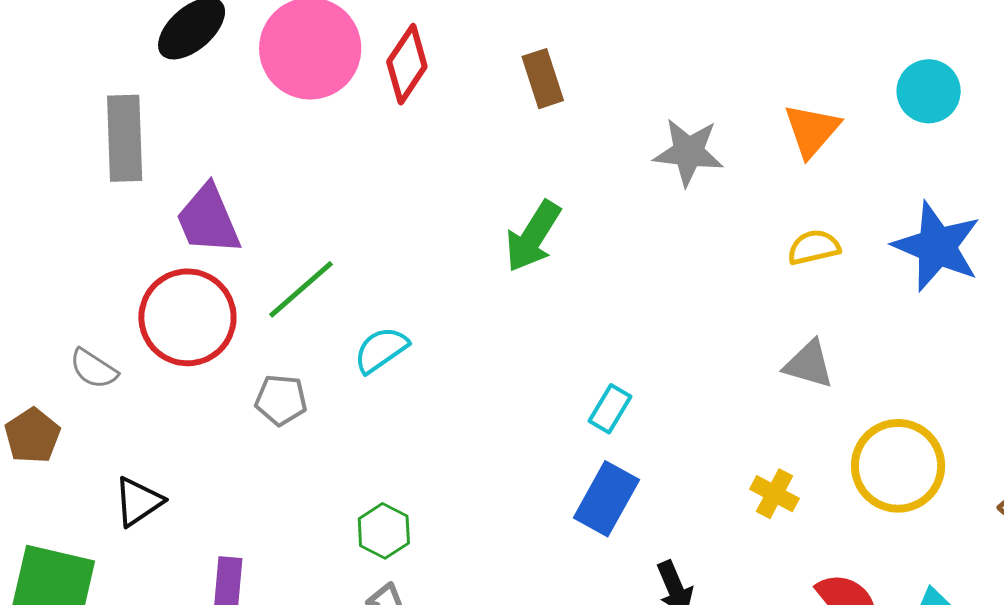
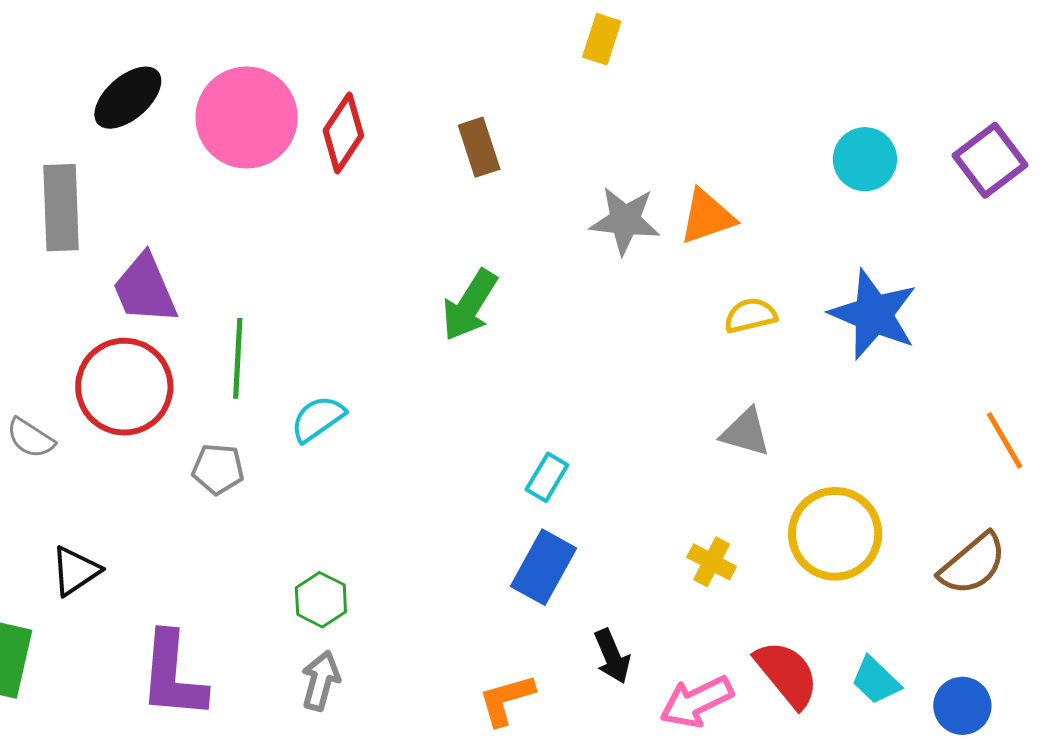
orange triangle: (812, 130) -> (707, 217), moved, turned 30
green line: (301, 289) -> (238, 358), turned -46

